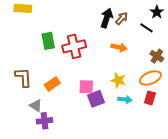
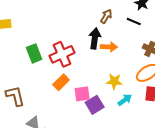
black arrow: (107, 18) -> (95, 38), moved
orange rectangle: (52, 84) -> (61, 82), moved
cyan arrow: (125, 99) -> (125, 100), turned -32

